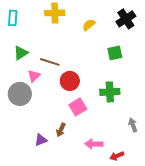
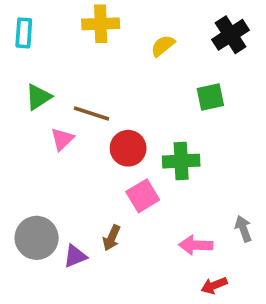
green cross: (110, 92) -> (181, 161), moved
gray circle: (20, 94) -> (37, 238), moved
pink arrow: (94, 144) -> (196, 245), moved

